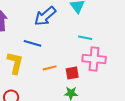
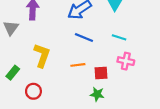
blue line: (32, 43) -> (84, 37), moved
pink cross: (94, 59) -> (126, 61), size x0.7

